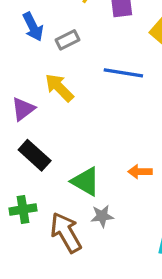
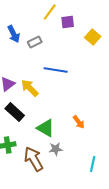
blue line: (123, 73) -> (56, 70), moved
yellow arrow: (59, 88) -> (30, 88), moved
orange arrow: (140, 172) -> (79, 122), turned -128

